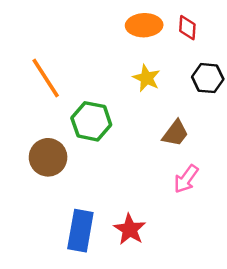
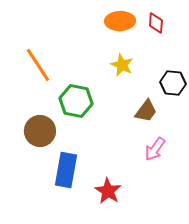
black hexagon: (208, 78) -> (173, 83), moved
blue rectangle: (80, 231) -> (66, 170), moved

